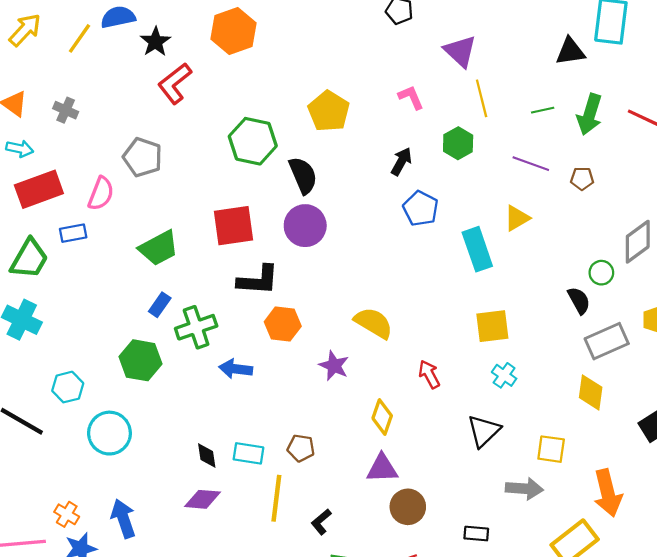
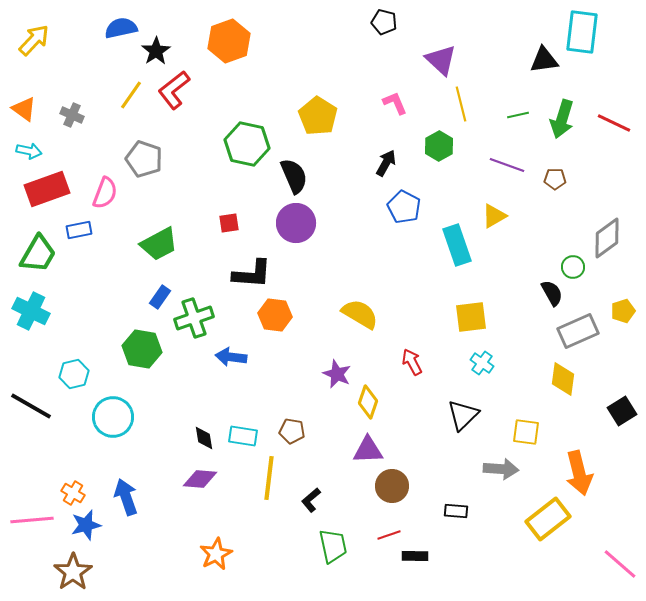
yellow line: (80, 38) -> (131, 95), moved
red square: (234, 226) -> (229, 223), size x0.5
purple star: (334, 366) -> (337, 374), moved

